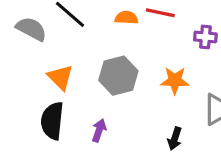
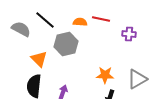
gray hexagon: (118, 76) -> (66, 44), moved
orange star: (175, 80) -> (105, 75), moved

